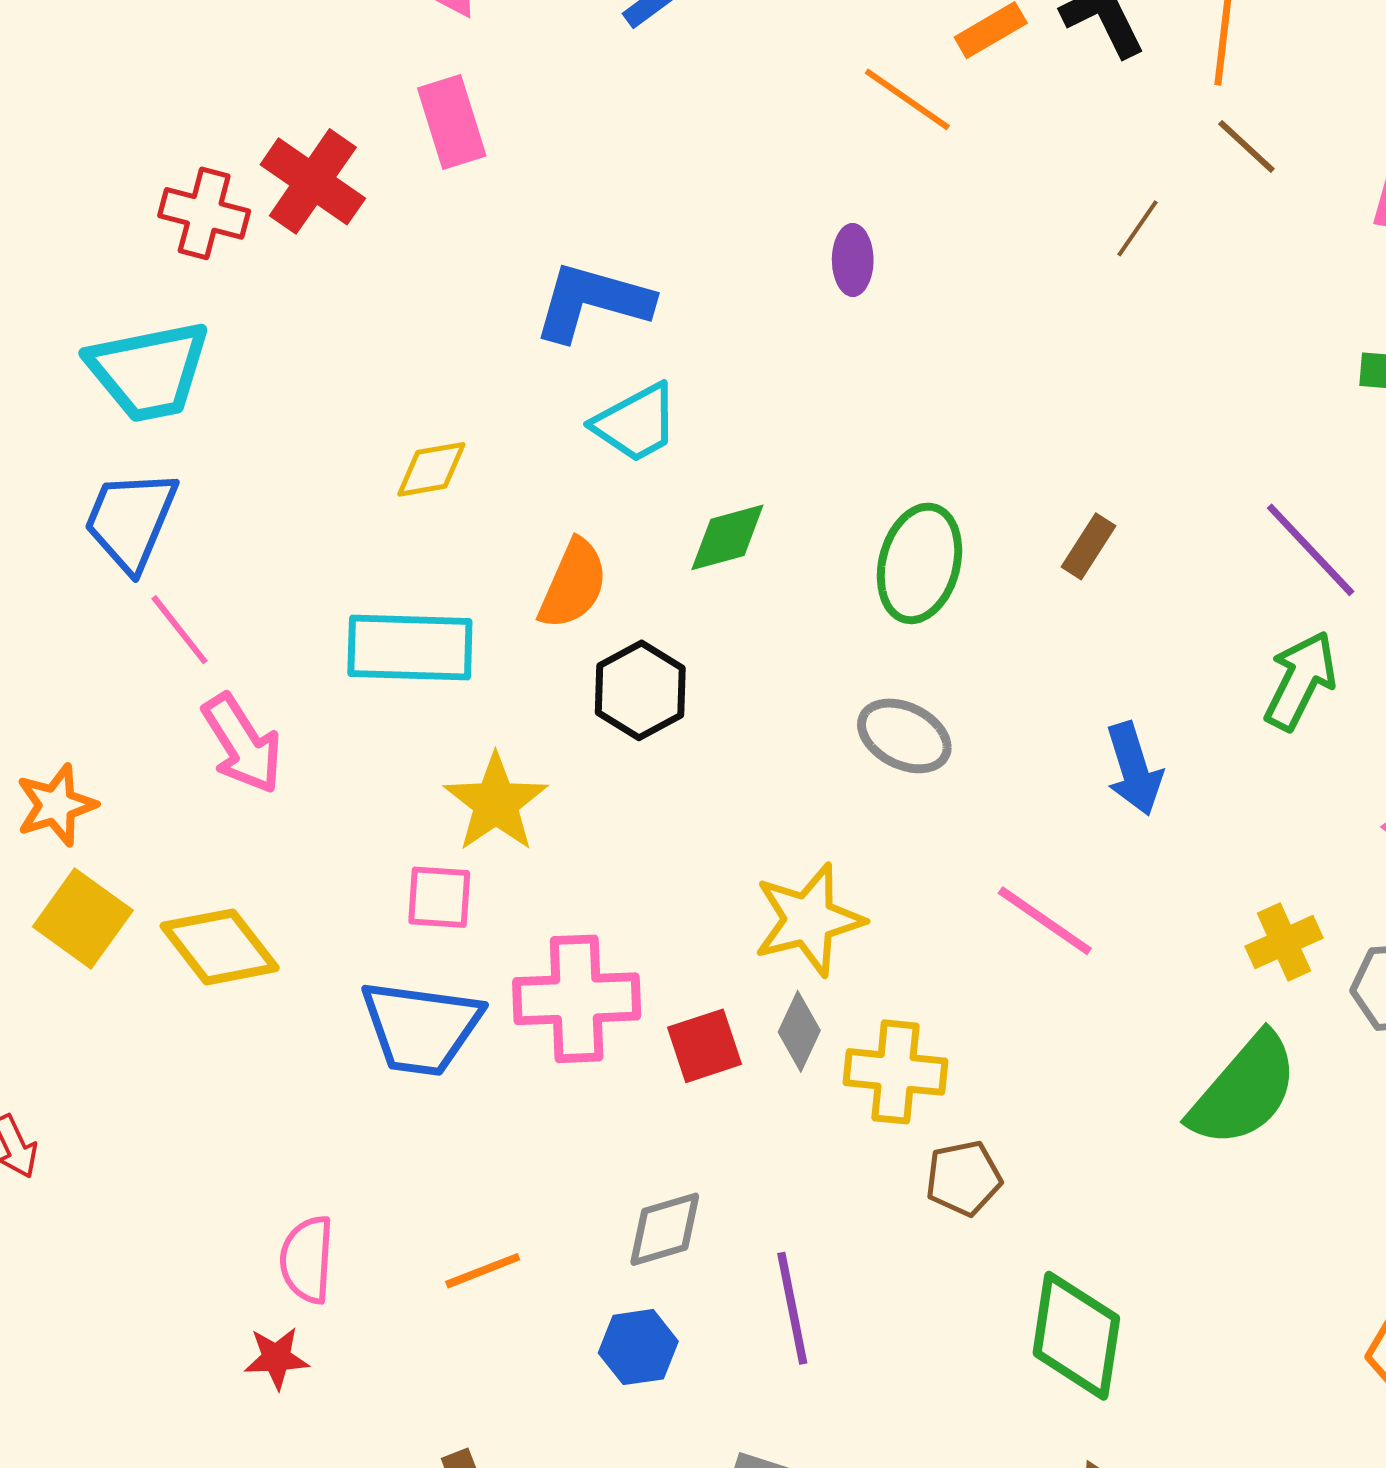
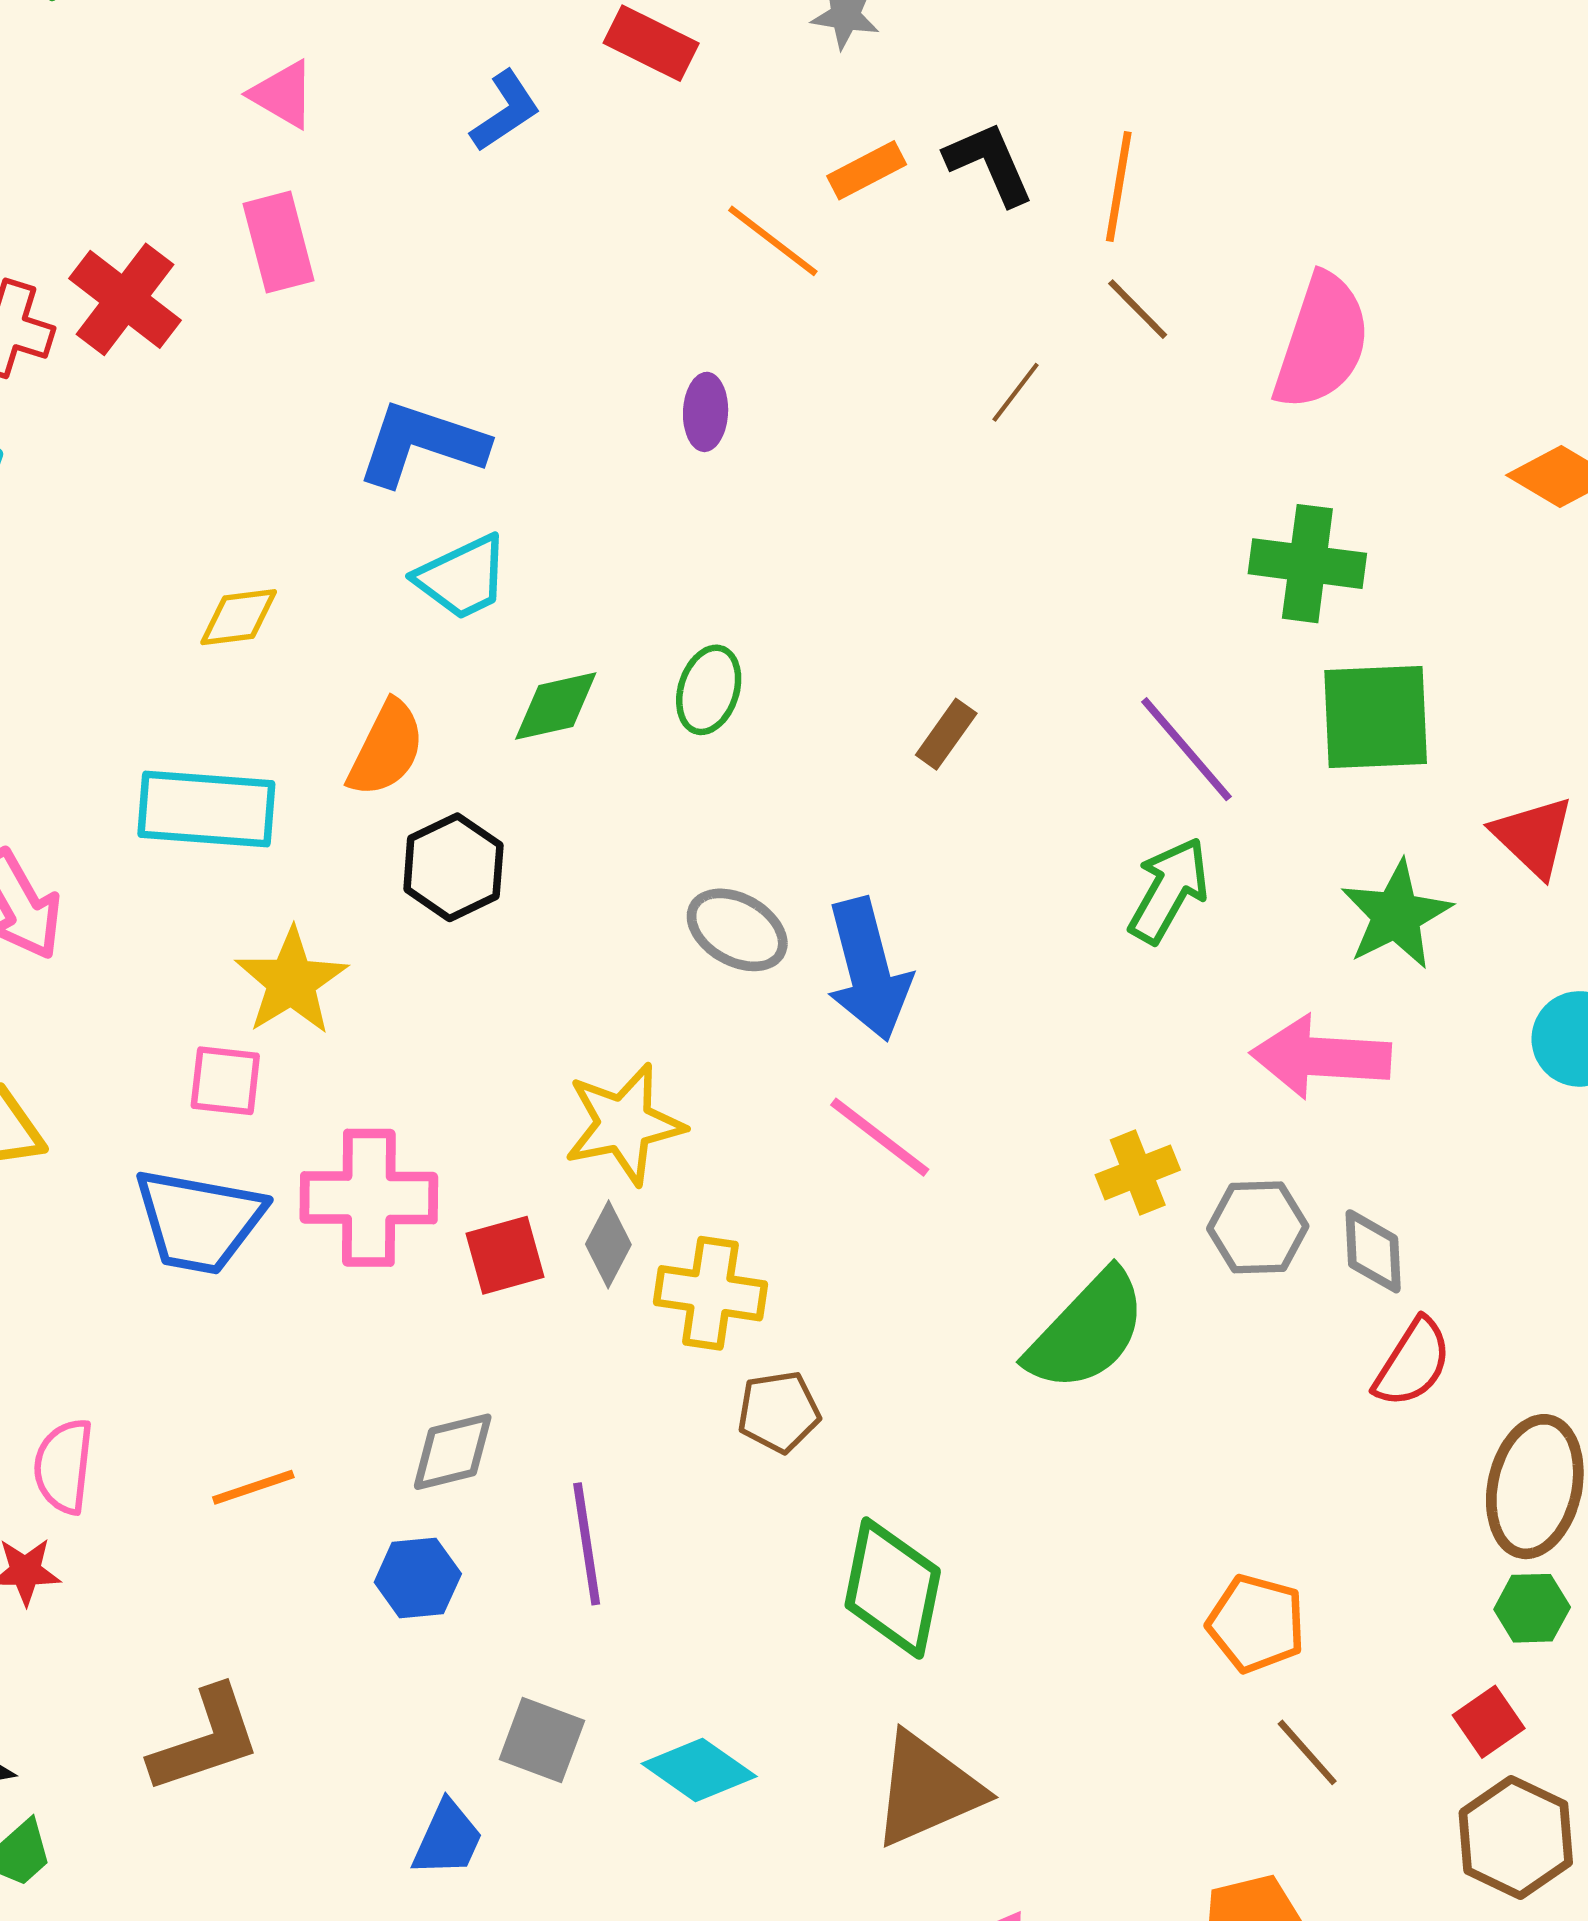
green ellipse: (919, 563) -> (709, 690), moved, size x0.7
blue arrow: (1134, 769) -> (868, 970), moved, size x1.4

